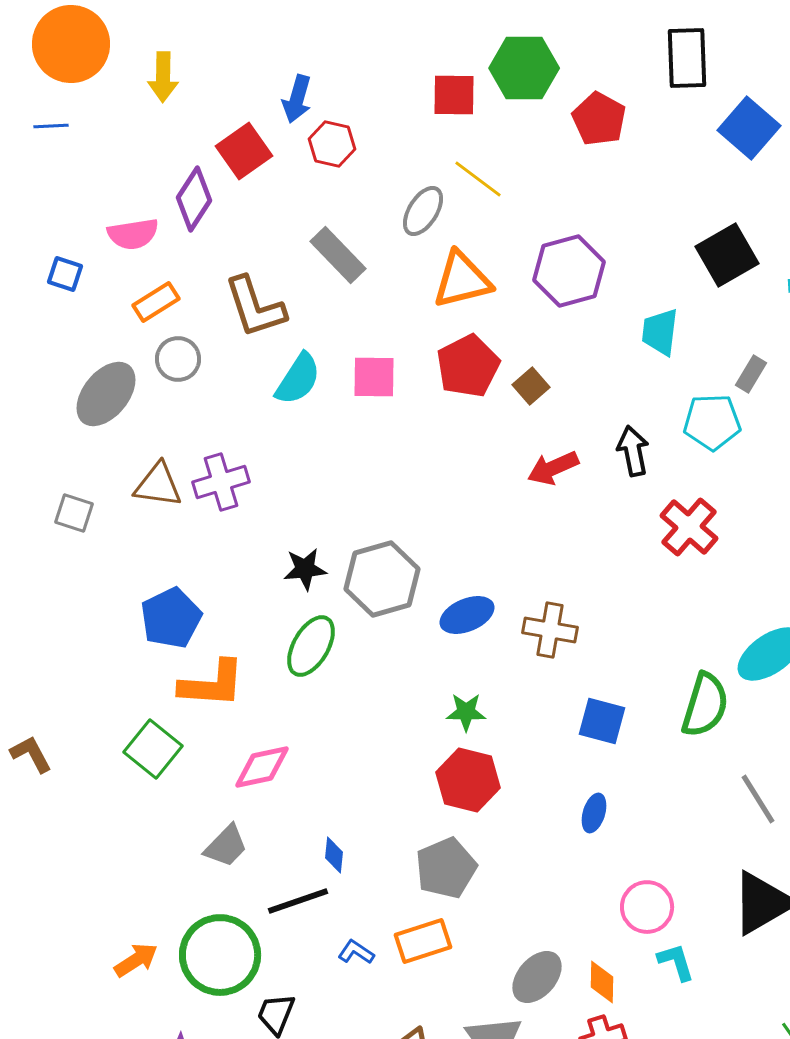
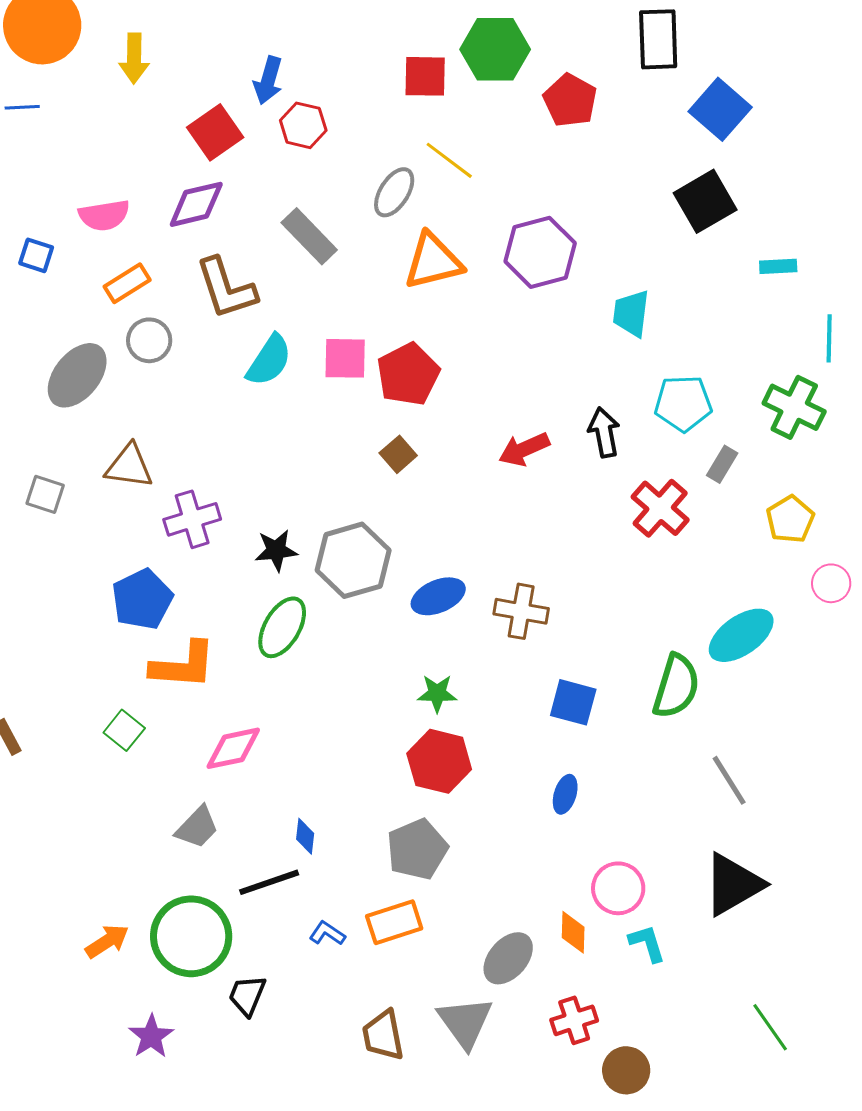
purple diamond: (194, 199) -> (196, 204), moved, turned 44
black square: (727, 255) -> (705, 201), moved
red pentagon: (468, 366) -> (408, 374), moved
gray rectangle: (751, 374) -> (722, 464), moved
brown square: (531, 386) -> (398, 454), moved
purple cross: (221, 482) -> (192, 519), moved
green square: (153, 749) -> (124, 730), size x0.7
orange diamond: (602, 982) -> (573, 932), moved

